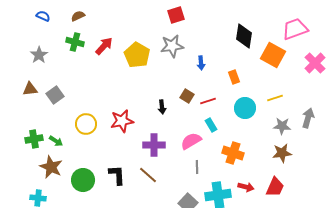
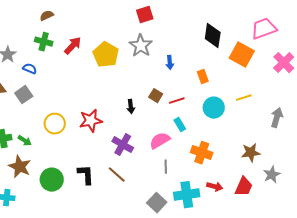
blue semicircle: (43, 16) -> (30, 69), moved
gray star: (172, 46) -> (141, 46), turned -30
gray star: (282, 126) -> (272, 175), moved, turned -30
purple cross: (154, 145) -> (123, 145), turned 30

